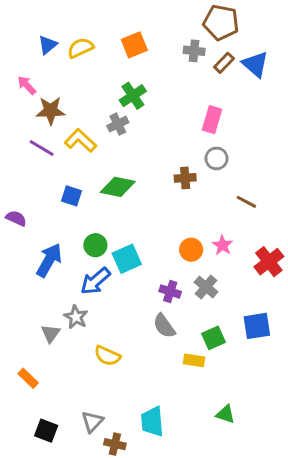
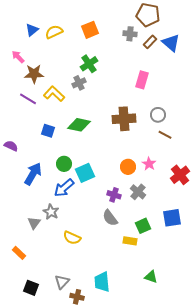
gray circle: (217, 158) -> (158, 115), moved
brown cross: (185, 178) -> (124, 119), size x1.6

